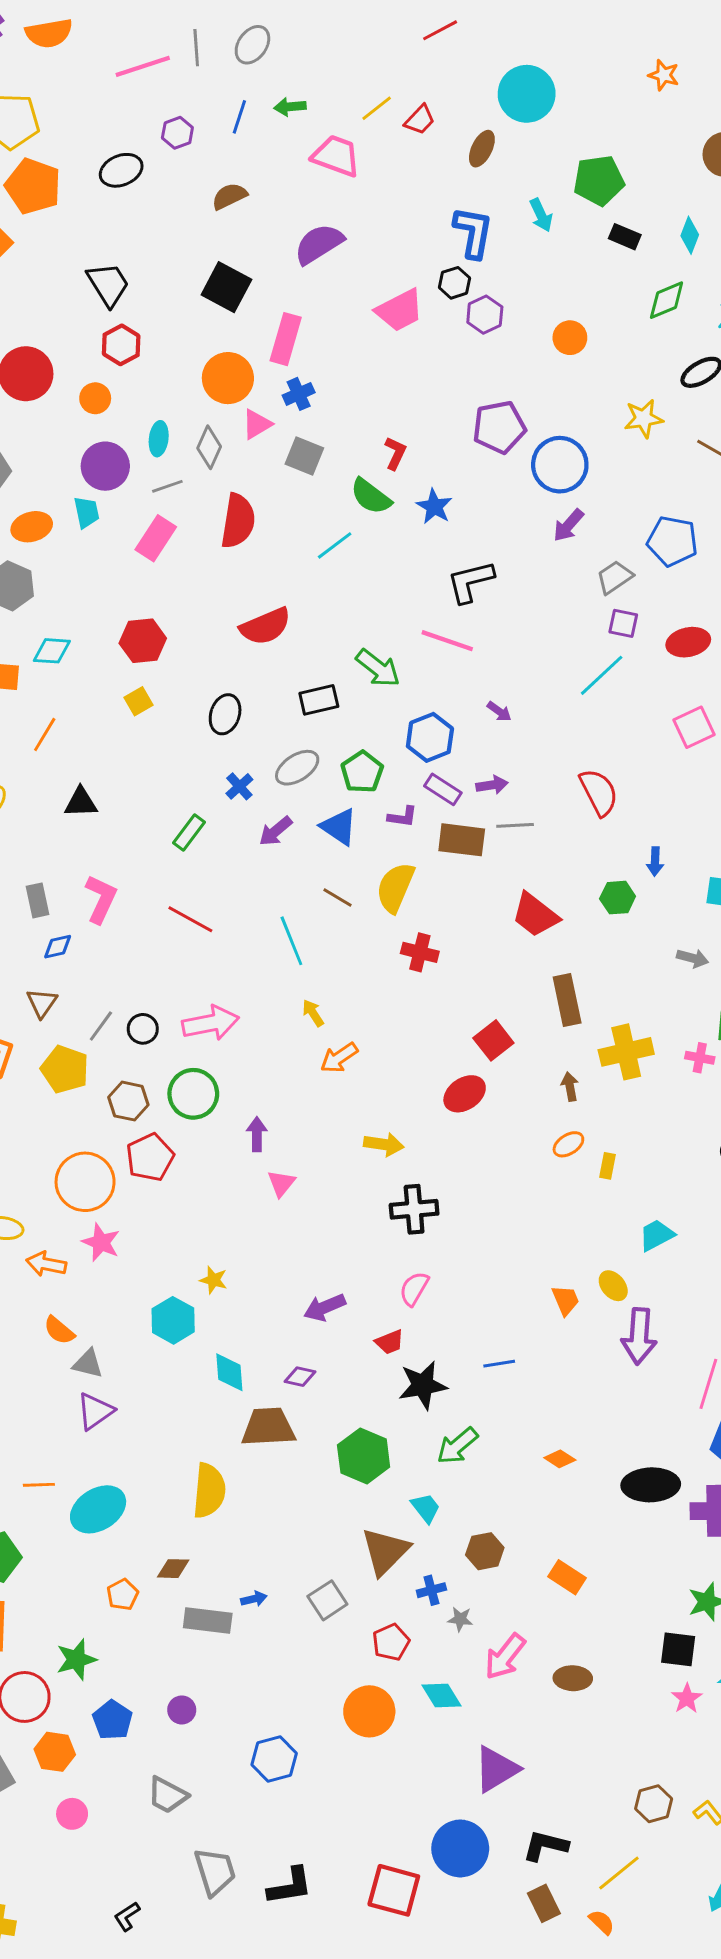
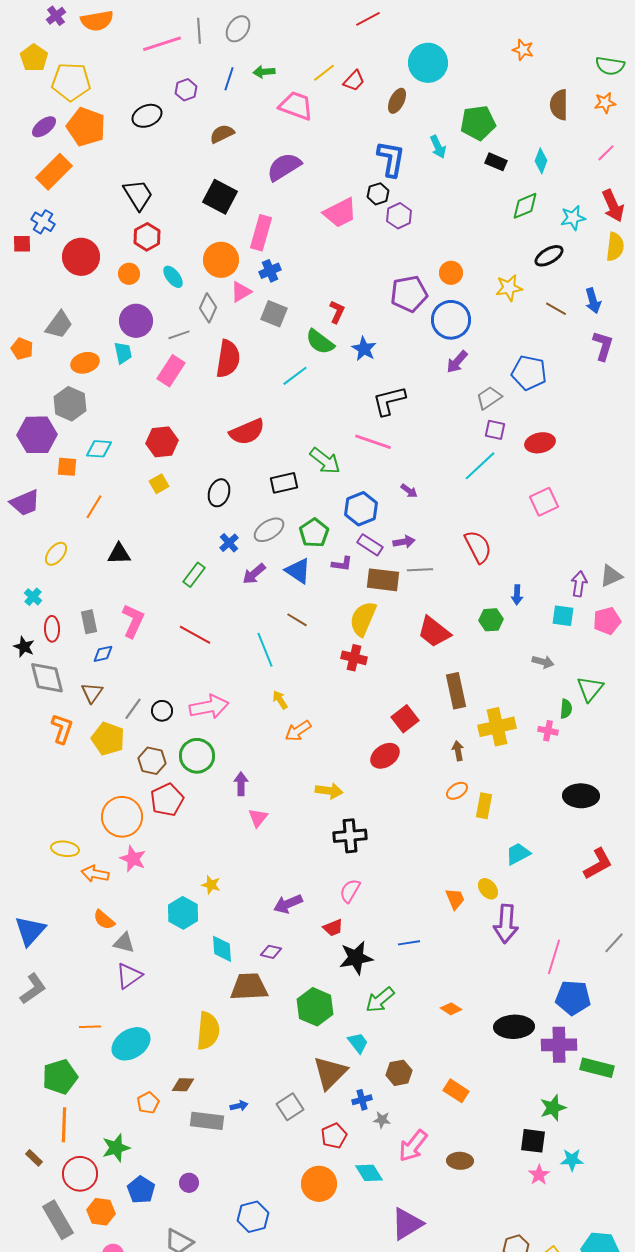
orange circle: (570, 338) -> (451, 273), moved
cyan ellipse: (159, 439) -> (173, 277), moved, turned -45
yellow semicircle: (395, 887) -> (363, 619), moved
yellow rectangle: (607, 1166) -> (484, 806), size x1.4

